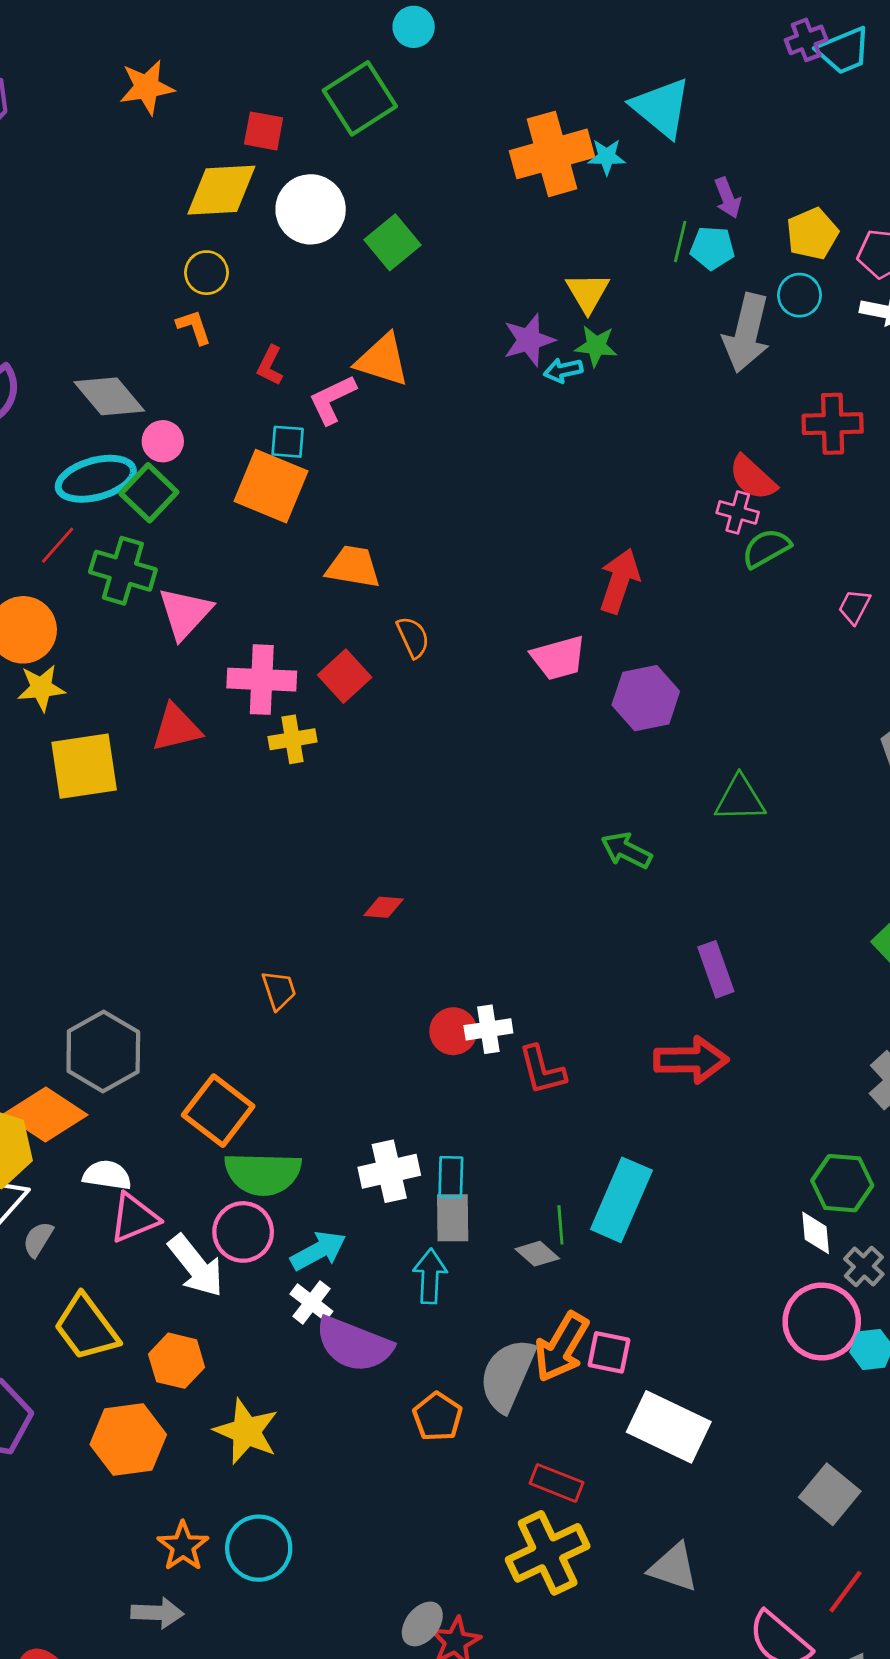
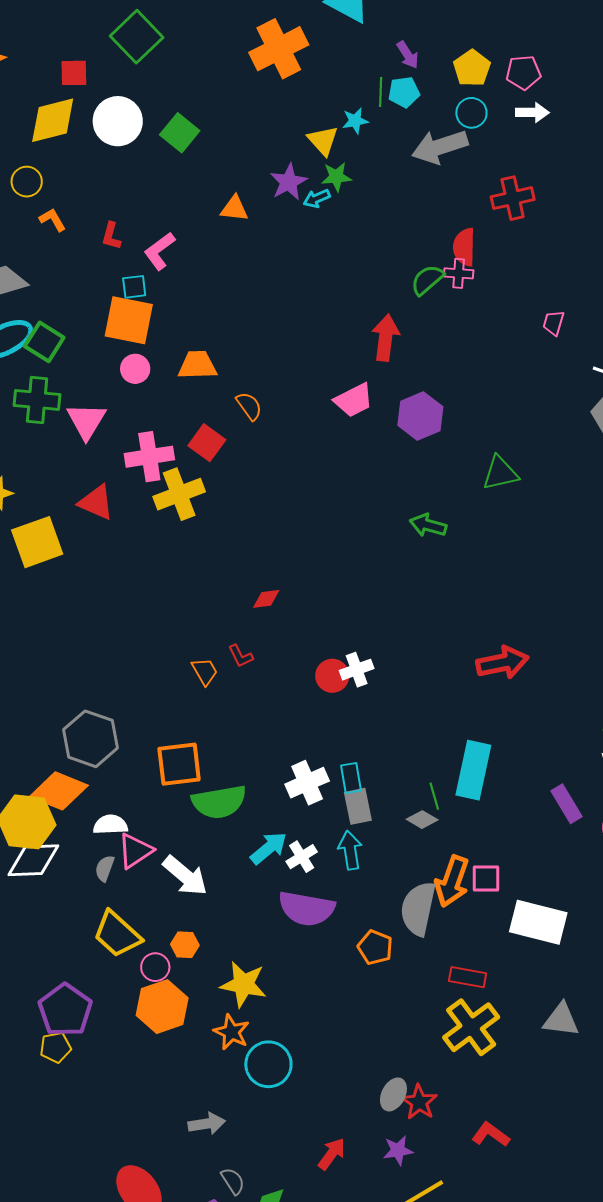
cyan star: (607, 157) -> (355, 121), moved
yellow circle: (206, 273) -> (27, 182), moved
gray arrow: (747, 333) -> (440, 147), turned 70
orange triangle: (382, 360) -> (234, 209), moved, size x0.7
pink circle: (163, 441) -> (135, 369), moved
red semicircle: (753, 478) -> (464, 247), turned 60
green semicircle: (766, 548) -> (427, 280), moved
red triangle: (176, 728) -> (96, 502), turned 48
yellow cross: (292, 739) -> (179, 494), size x1.5
purple rectangle: (716, 969) -> (566, 804), moved
red L-shape: (542, 1070) -> (241, 656), moved, size x0.7
orange square: (218, 1111) -> (179, 764), turned -33
pink circle: (243, 1232) -> (155, 967), moved, size x0.7
gray semicircle: (38, 1239) -> (105, 868), moved
white cross: (311, 1303) -> (302, 857), moved, turned 32
orange hexagon: (177, 1361) -> (185, 945), size x0.7
orange star: (183, 1546) -> (231, 1032), moved

